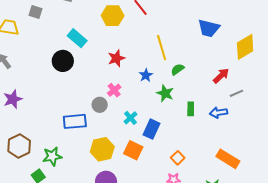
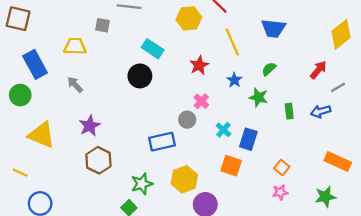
blue trapezoid: (209, 28) -> (273, 28), moved
yellow line: (162, 48) -> (232, 42), moved
brown hexagon: (19, 146) -> (98, 160), moved
yellow hexagon: (102, 149) -> (184, 179), moved

